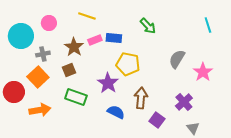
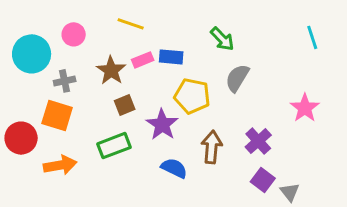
gray semicircle: (177, 59) -> (237, 78), moved
brown square: (69, 70) -> (125, 105), moved
orange square: (38, 77) -> (57, 116), turned -30
green rectangle: (76, 97) -> (114, 146), turned -40
purple cross: (184, 102) -> (258, 141), moved
purple square: (157, 120) -> (263, 180), moved

